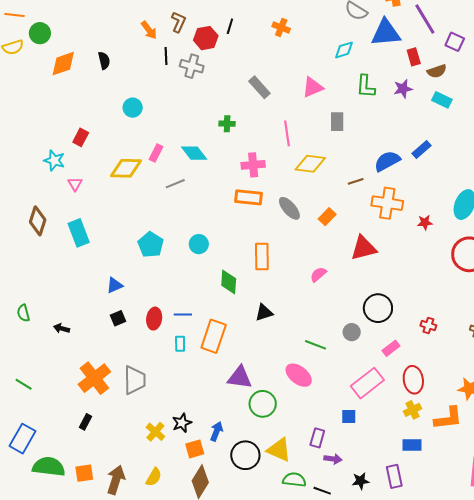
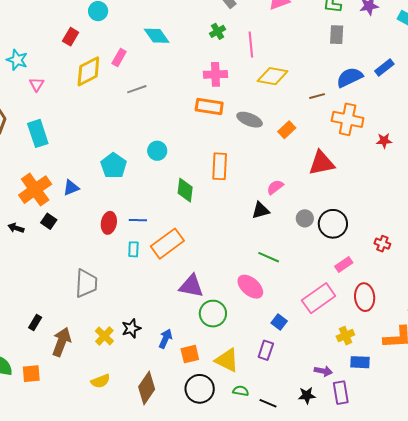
gray rectangle: (337, 122) -> (337, 35), moved
green cross: (227, 124) -> (218, 31), moved, turned -35
red rectangle: (81, 137) -> (71, 37), moved
cyan diamond: (194, 153) -> (157, 36), moved
yellow diamond: (126, 168) -> (88, 71), turned -32
gray ellipse: (289, 208) -> (250, 120), turned -30
cyan pentagon: (151, 245) -> (114, 166), moved
black triangle: (264, 313) -> (261, 210), moved
black square: (118, 318) -> (49, 221), moved, turned -35
gray circle: (352, 332) -> (305, 218), moved
orange rectangle: (214, 336) -> (167, 244), turned 32
orange cross: (94, 378) -> (35, 190), moved
yellow cross: (413, 410) -> (345, 336), moved
blue square: (349, 417) -> (279, 322), moved, turned 35
orange square: (195, 449) -> (190, 354), moved
black circle: (245, 455) -> (200, 389), moved
purple arrow: (333, 459) -> (323, 371), moved
yellow semicircle: (154, 477) -> (100, 381), turned 36
brown arrow: (116, 480) -> (62, 342), moved
green semicircle: (294, 480) -> (241, 391), size x0.7

